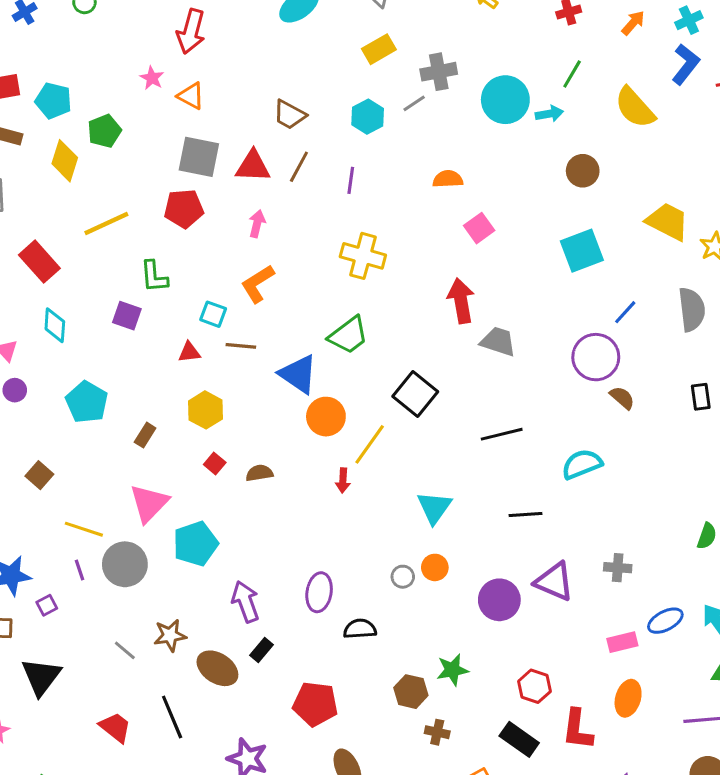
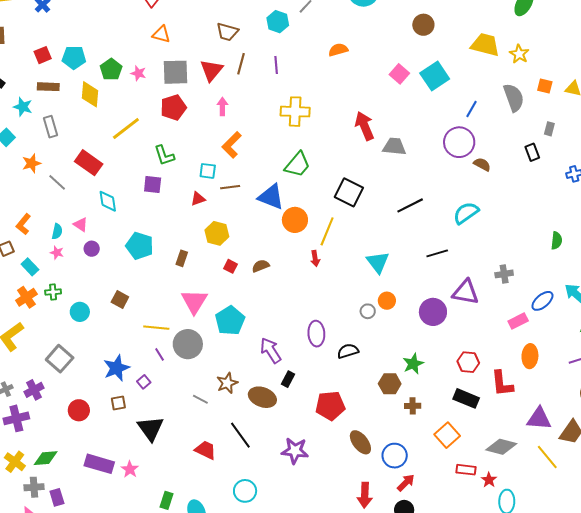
pink star: (152, 78) -> (138, 73), moved
red triangle: (253, 166) -> (211, 70), turned -40
pink square: (479, 228) -> (399, 74), moved

